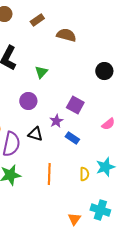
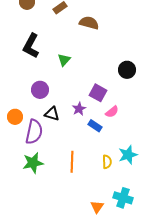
black circle: (104, 71) -> (127, 70), moved
purple circle: (28, 101) -> (40, 90), moved
pink semicircle: (108, 124) -> (112, 112), moved
black triangle: (35, 134) -> (52, 114), moved

